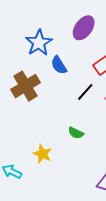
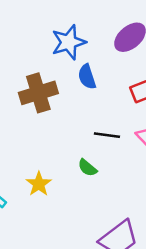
black line: (85, 92) -> (107, 135), moved, turned 42

